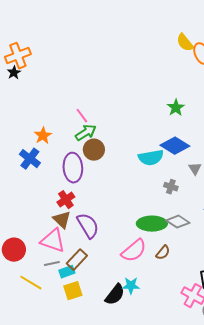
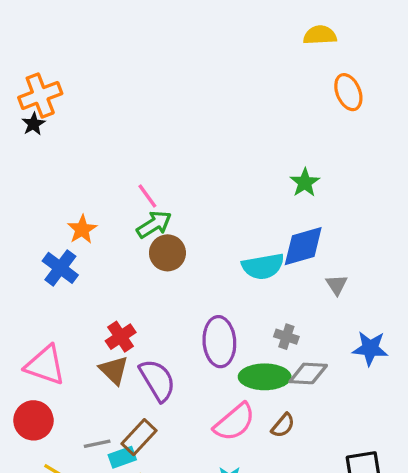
yellow semicircle: (185, 43) -> (320, 35), moved, turned 126
blue diamond: (175, 146) -> (303, 246), turned -48
purple ellipse: (73, 168) -> (219, 342), moved
gray cross: (171, 187) -> (286, 337), moved
gray diamond: (178, 222) -> (308, 373), turned -30
pink triangle: (53, 241) -> (45, 365), moved

